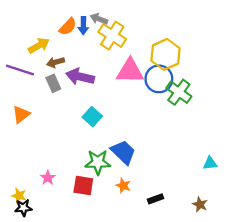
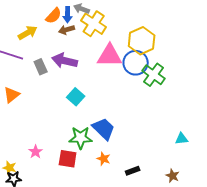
brown arrow: (56, 62) -> (67, 30), moved

